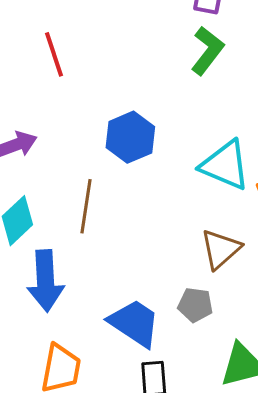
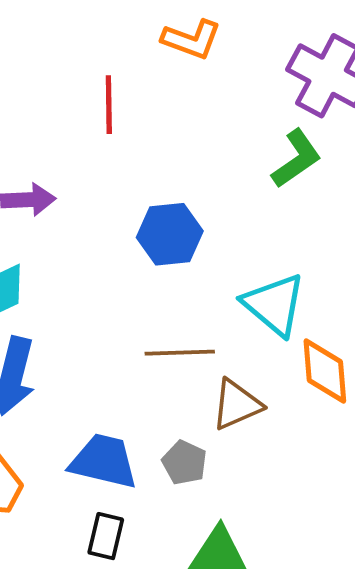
brown line: (86, 206) -> (180, 353), moved, turned 62
blue trapezoid: (134, 323) -> (104, 461), turned -38

